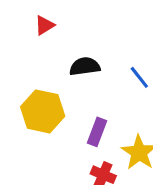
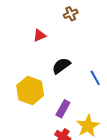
black semicircle: (85, 66) -> (61, 66), turned -36

